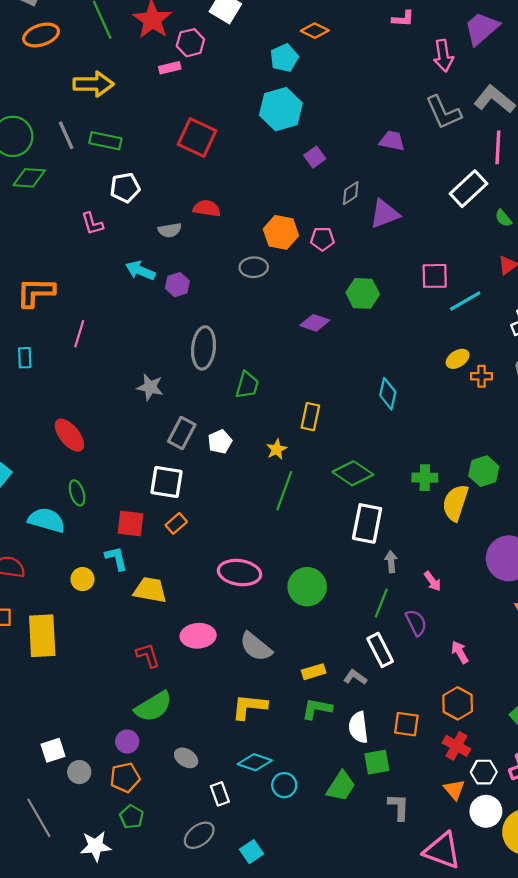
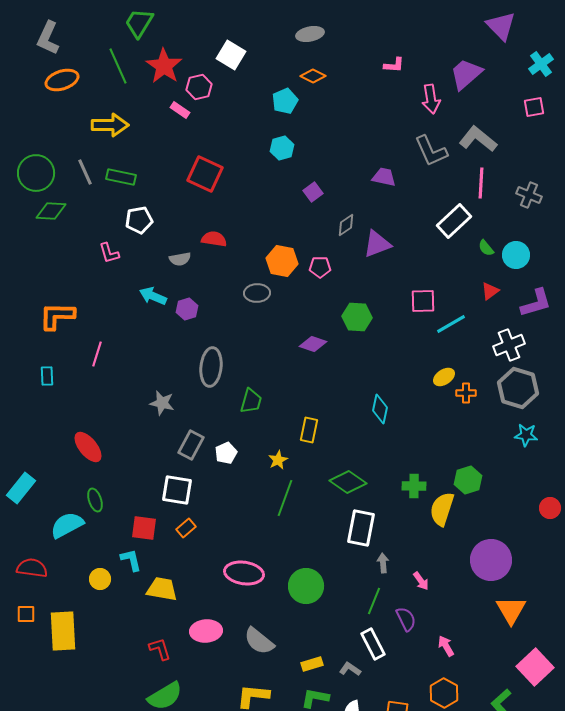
pink rectangle: (170, 68) -> (180, 110), turned 48
cyan hexagon: (281, 109) -> (282, 148), size x0.6
cyan semicircle: (47, 520) -> (67, 525), turned -44

